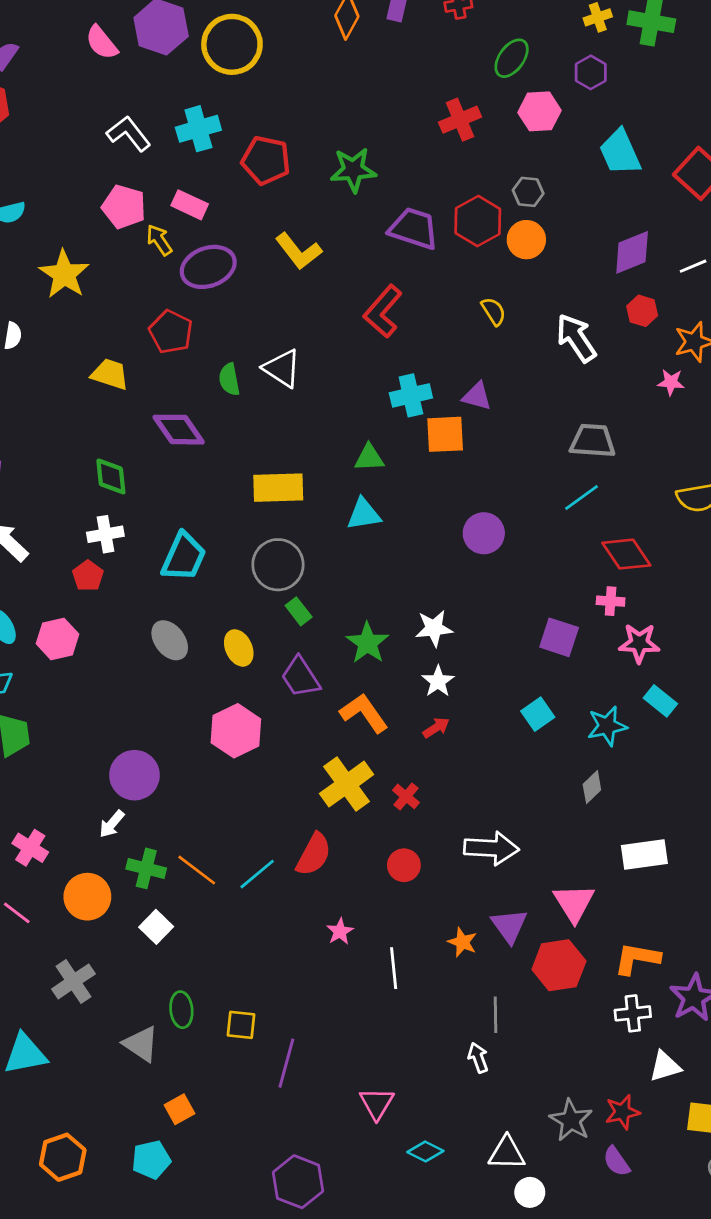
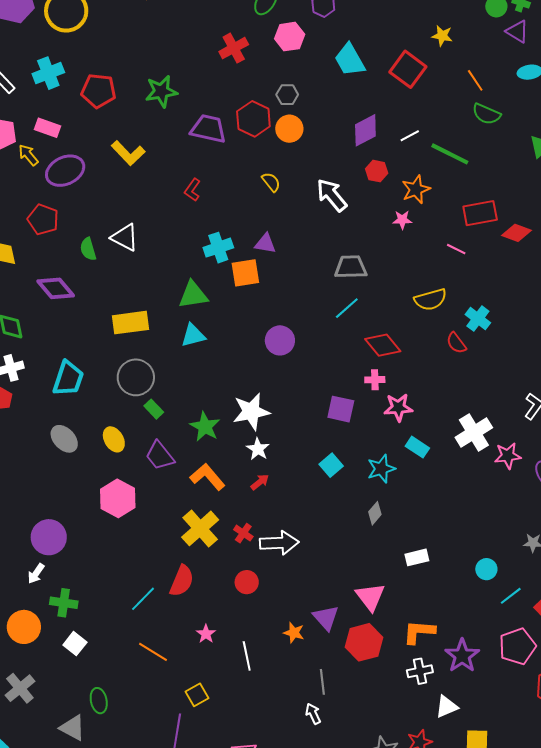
red L-shape: (383, 311) -> (192, 190), size x0.6
green triangle: (369, 458) -> (193, 295), size x1.4
white star: (434, 628) -> (251, 412), size x1.4
white arrow: (491, 848) -> (279, 543), moved
white rectangle: (644, 854) -> (417, 557), size x0.7
orange line: (197, 870) -> (153, 652), moved
yellow square: (241, 1025) -> (197, 695), moved, turned -30

